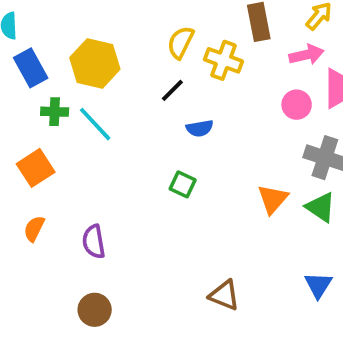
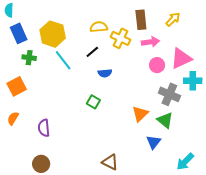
yellow semicircle: (181, 42) -> (99, 27), turned 54
pink arrow: (306, 55) -> (150, 42), moved
cyan line: (95, 124) -> (63, 60), moved
blue triangle: (318, 285) -> (154, 142), moved

